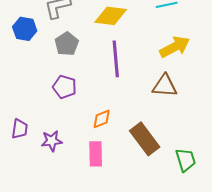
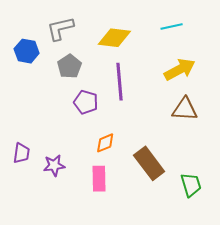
brown triangle: (165, 86) -> (185, 109), moved
purple pentagon: (65, 87) -> (86, 102), moved

